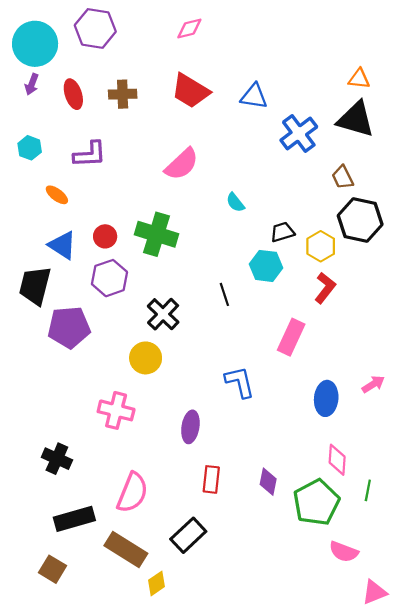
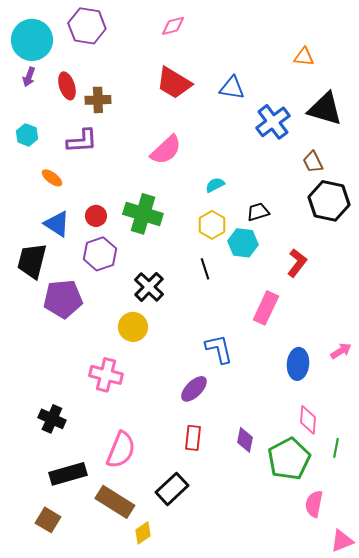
orange triangle: (359, 79) -> (304, 57), moved
brown cross: (123, 94) -> (98, 100), moved
cyan semicircle: (235, 202) -> (215, 185), turned 102
yellow hexagon: (321, 246) -> (212, 225), moved
purple ellipse: (190, 427) -> (194, 389), moved, turned 36
pink semicircle: (344, 552) -> (314, 504), turned 80

